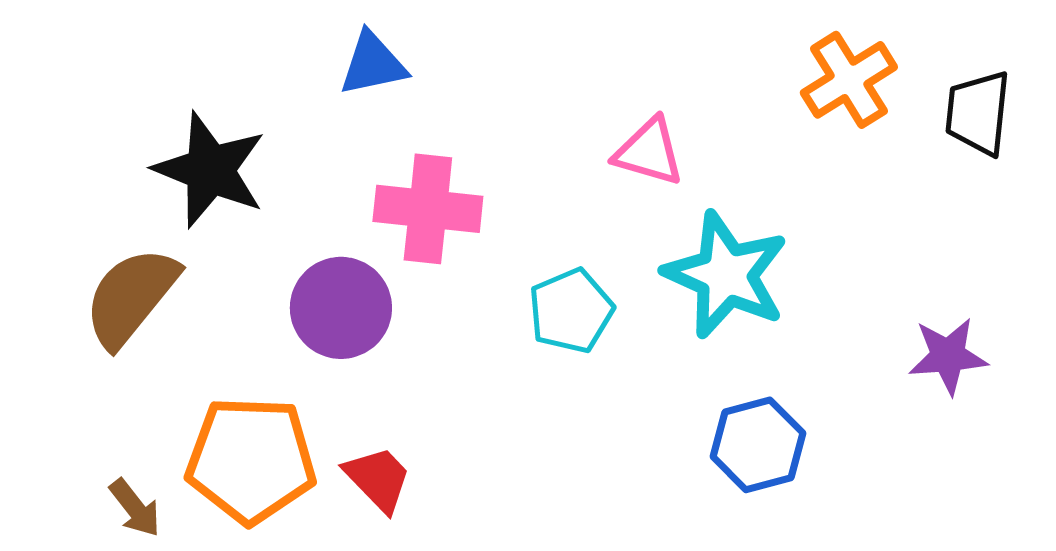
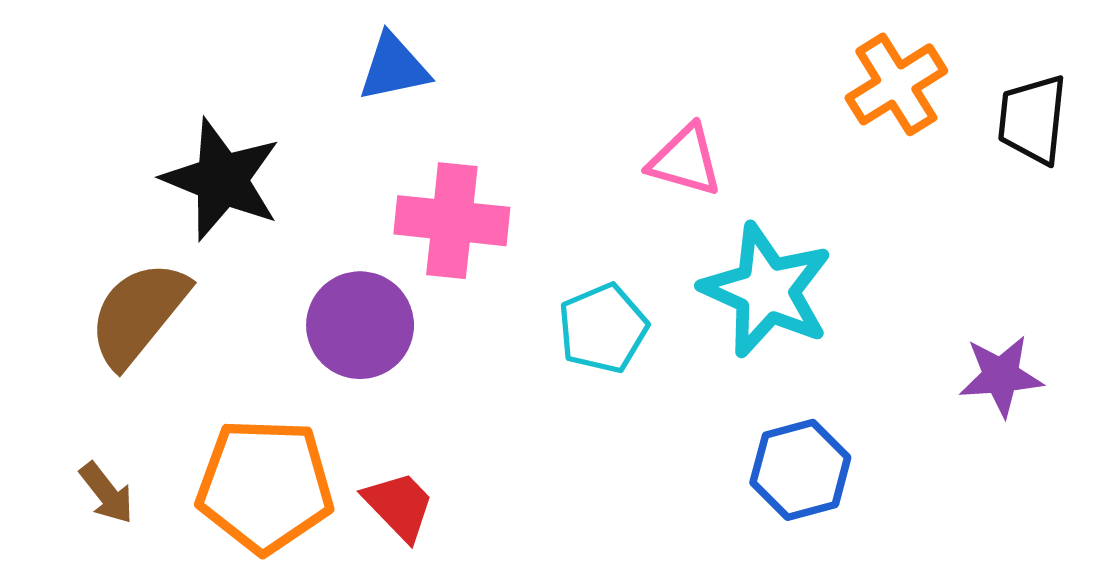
brown arrow: (135, 508) -> (107, 493), moved

